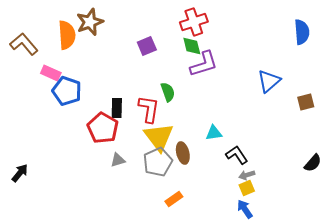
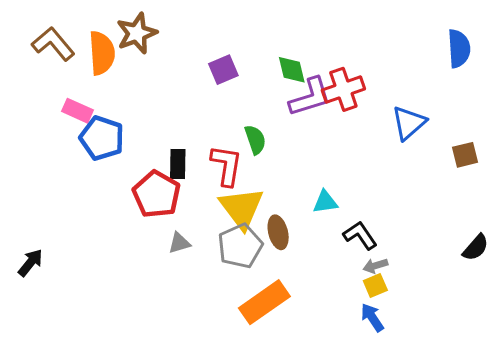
red cross: (194, 22) -> (343, 89), moved
brown L-shape: (24, 44) -> (53, 44), moved
orange rectangle: (174, 199) -> (264, 302), size x1.8

